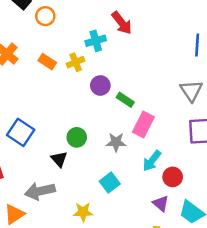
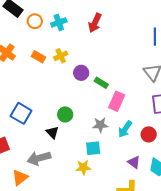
red arrow: (122, 23) -> (95, 23), turned 66
cyan cross: (96, 41) -> (59, 22), moved
gray star: (116, 142) -> (100, 125), moved
red circle: (173, 177) -> (149, 134), moved
cyan square: (110, 183) -> (93, 148), turned 35
yellow star: (83, 212) -> (83, 167), moved

